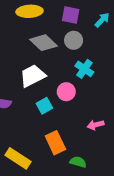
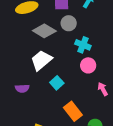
pink circle: (66, 92) -> (88, 65), moved
pink arrow: (96, 125) -> (103, 89), turned 88

